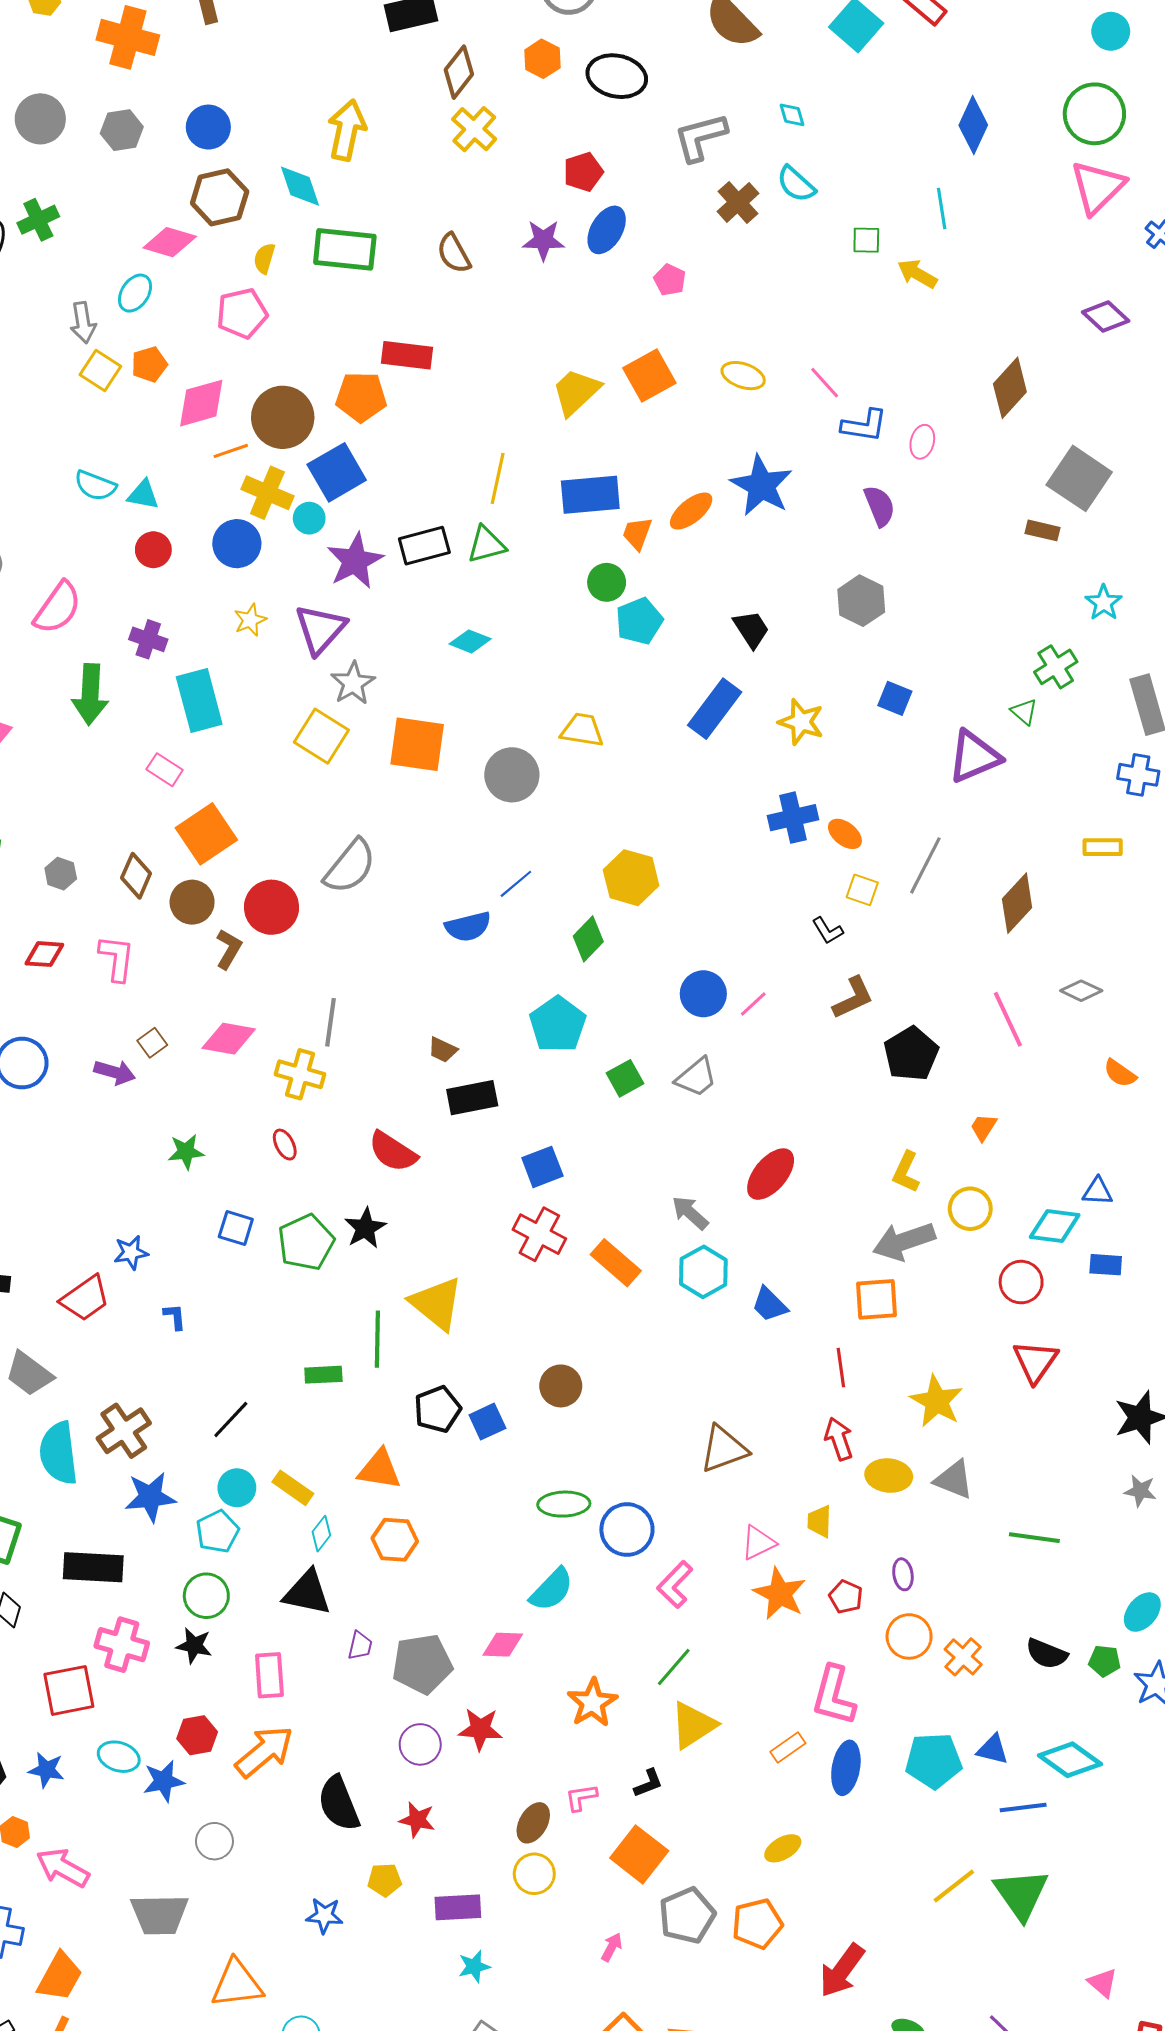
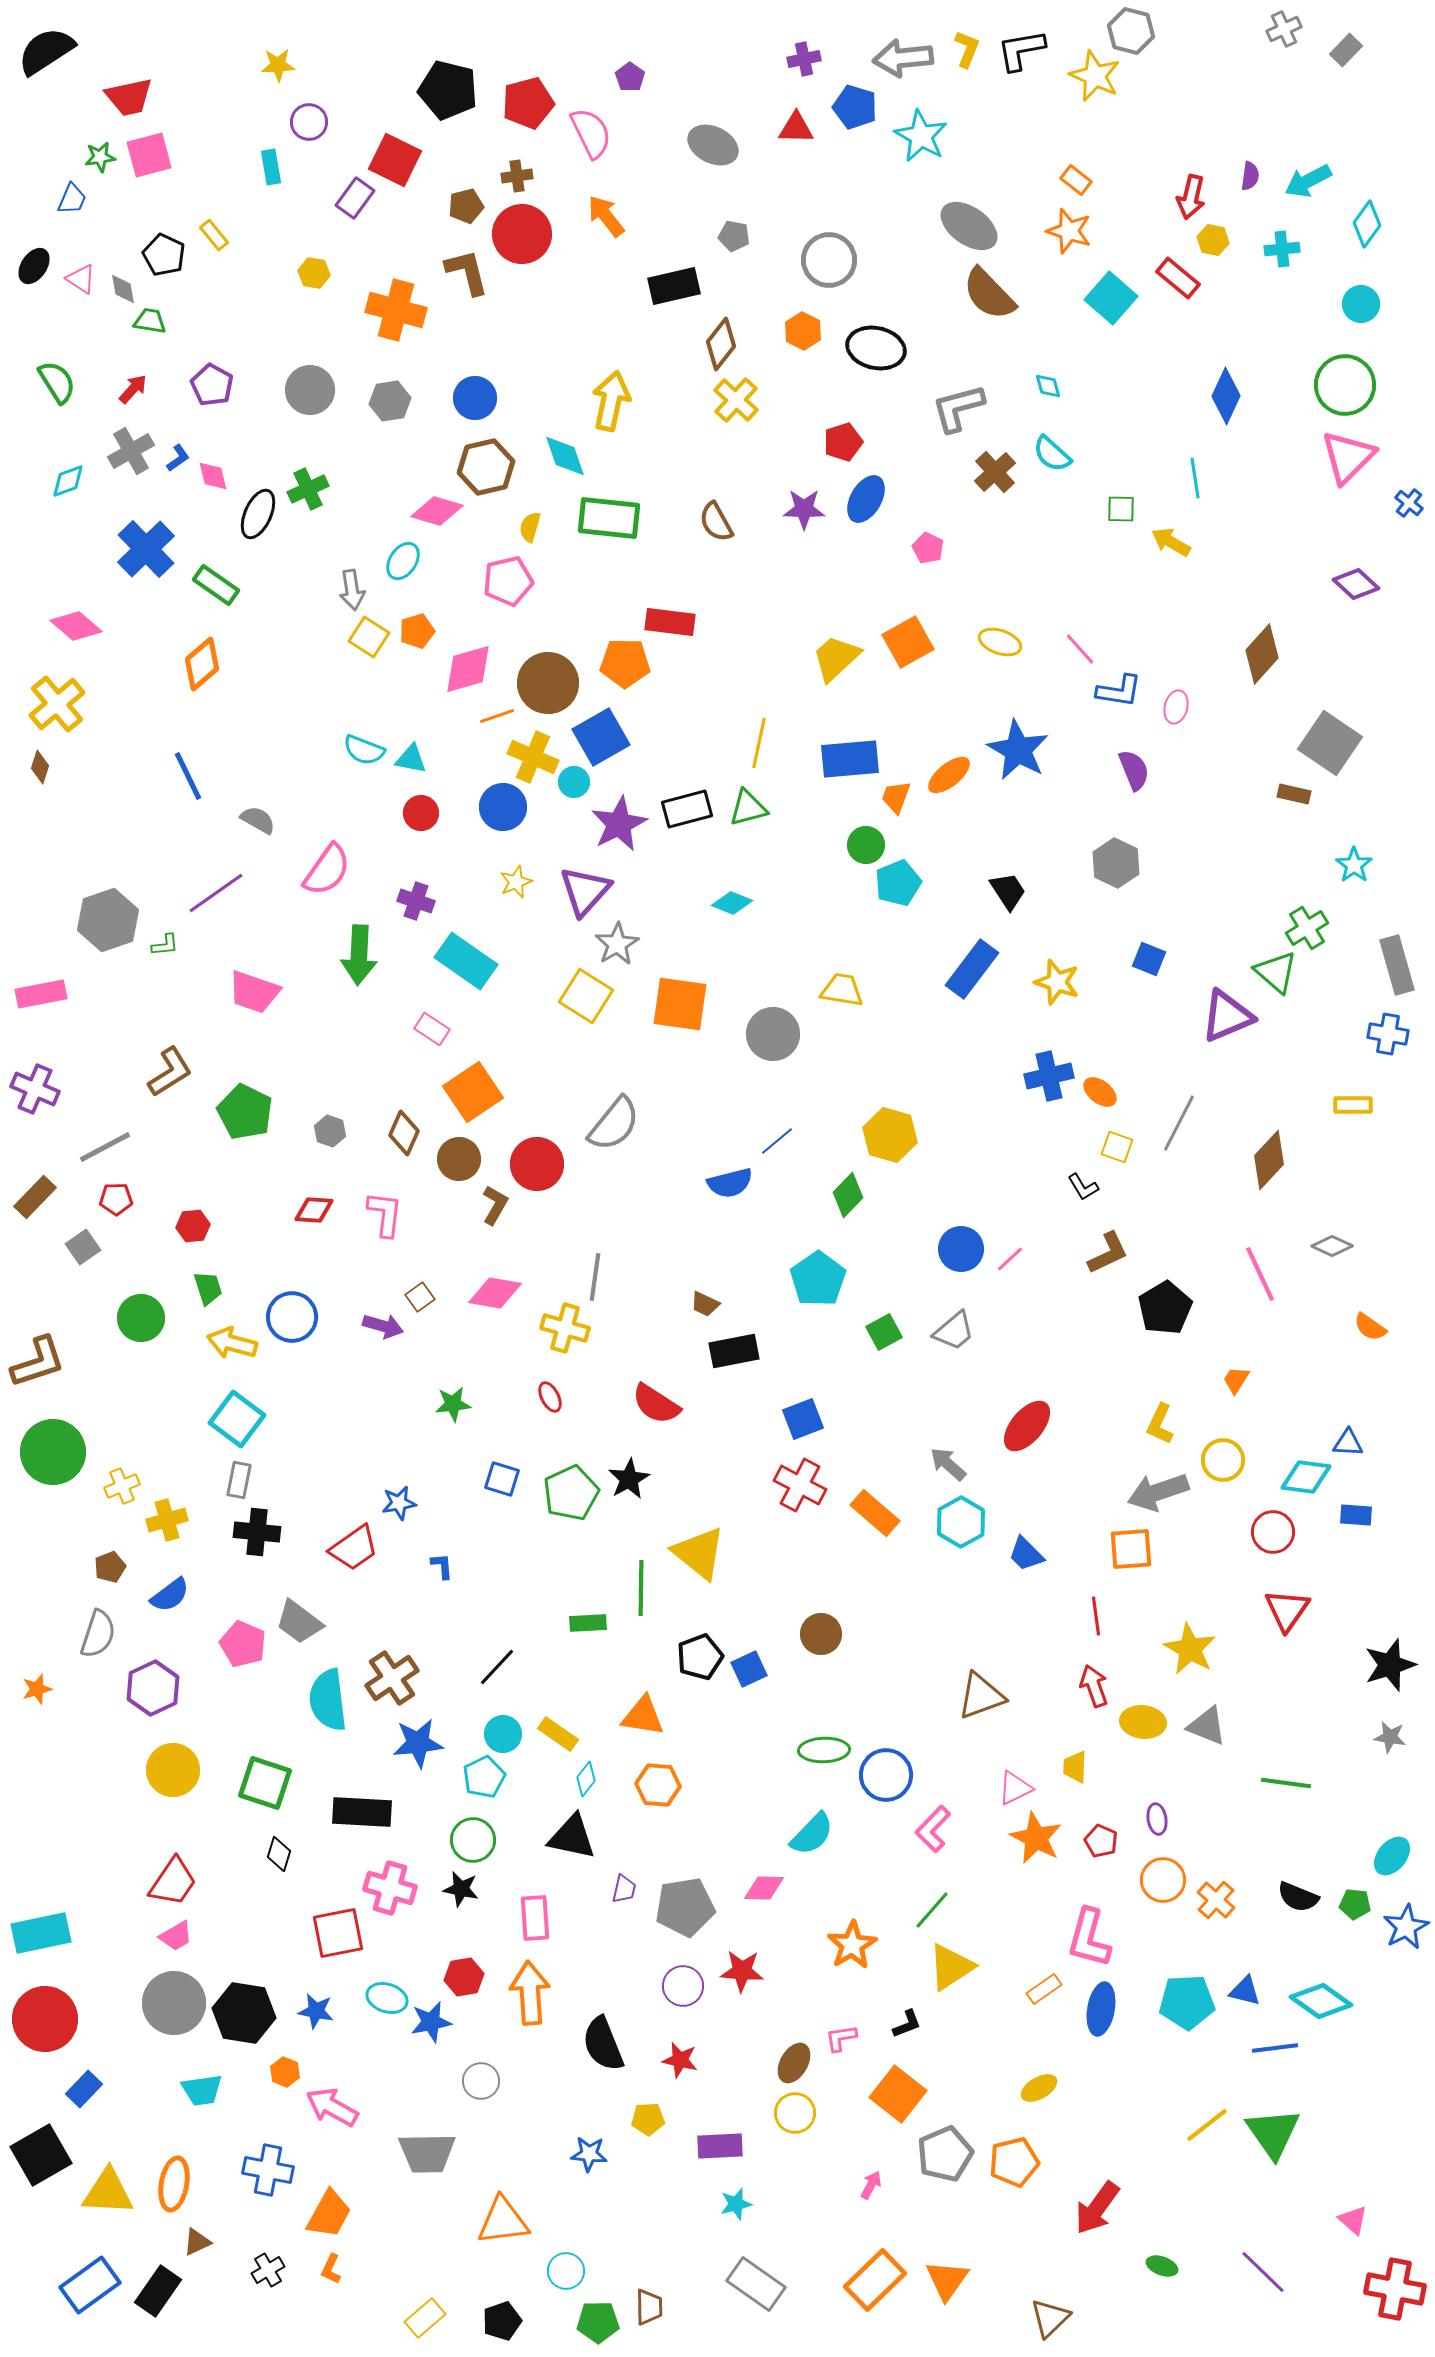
cyan rectangle: (199, 700) -> (466, 961), turned -40
green triangle: (1024, 712) -> (1276, 972), size x1.6
orange arrow: (264, 1752) -> (530, 1993), turned -54

